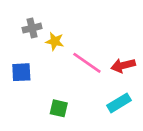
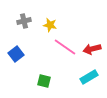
yellow star: (55, 41) -> (50, 25), moved
blue square: (21, 72) -> (16, 54), turned -35

